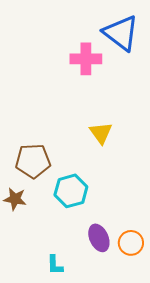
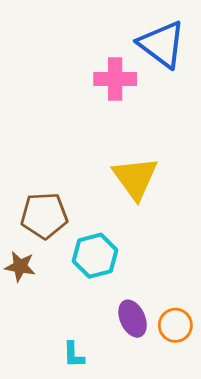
yellow triangle: (101, 133) -> (135, 178), size x1.5

